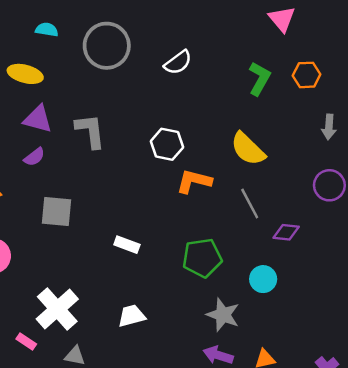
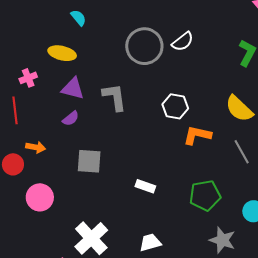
cyan semicircle: (47, 30) -> (78, 18), turned 42
gray circle: (107, 46) -> (144, 46), moved

